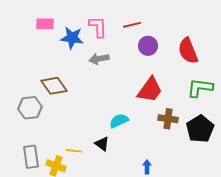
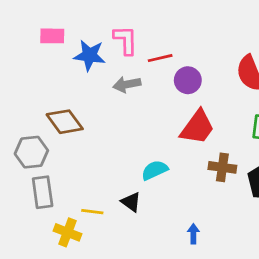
red line: (132, 25) -> (160, 58), moved
purple circle: (148, 46) -> (188, 80), moved
gray rectangle: (31, 157) -> (43, 192), moved

